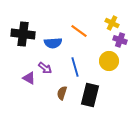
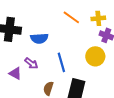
yellow cross: (112, 23) -> (98, 18), turned -32
orange line: (79, 31) -> (71, 17), moved

